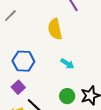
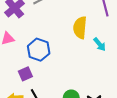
cyan arrow: (67, 64) -> (100, 44), moved

